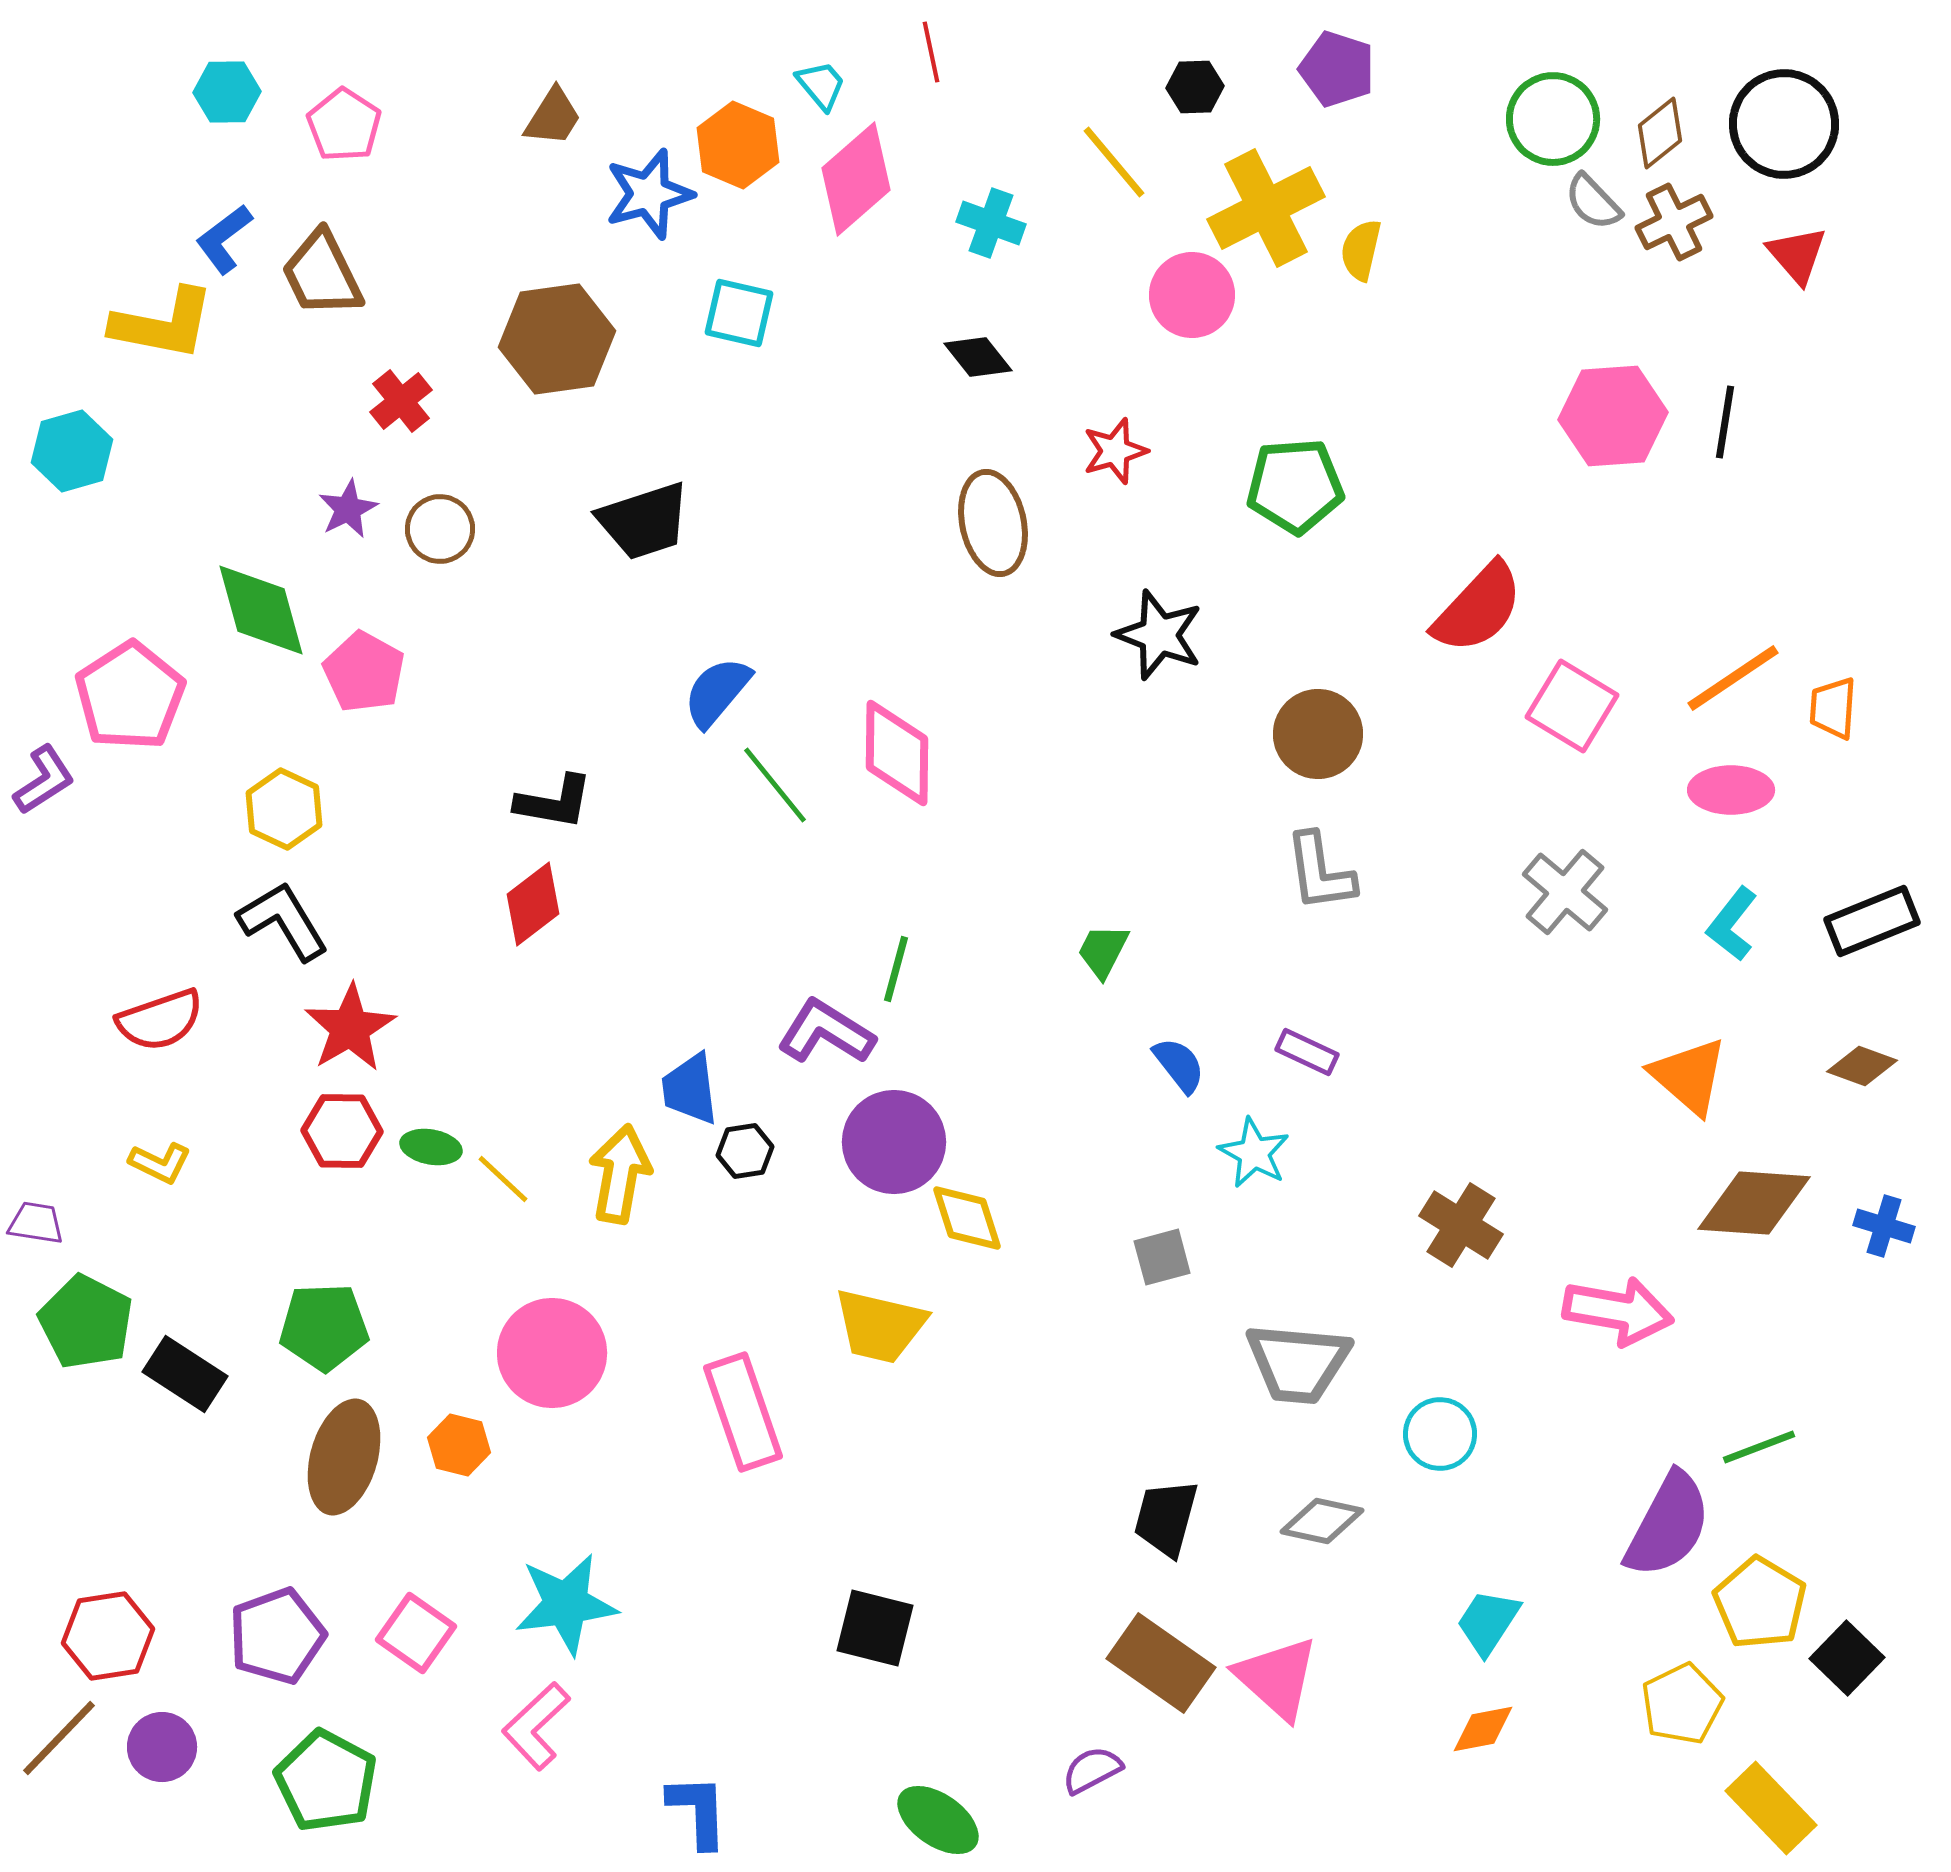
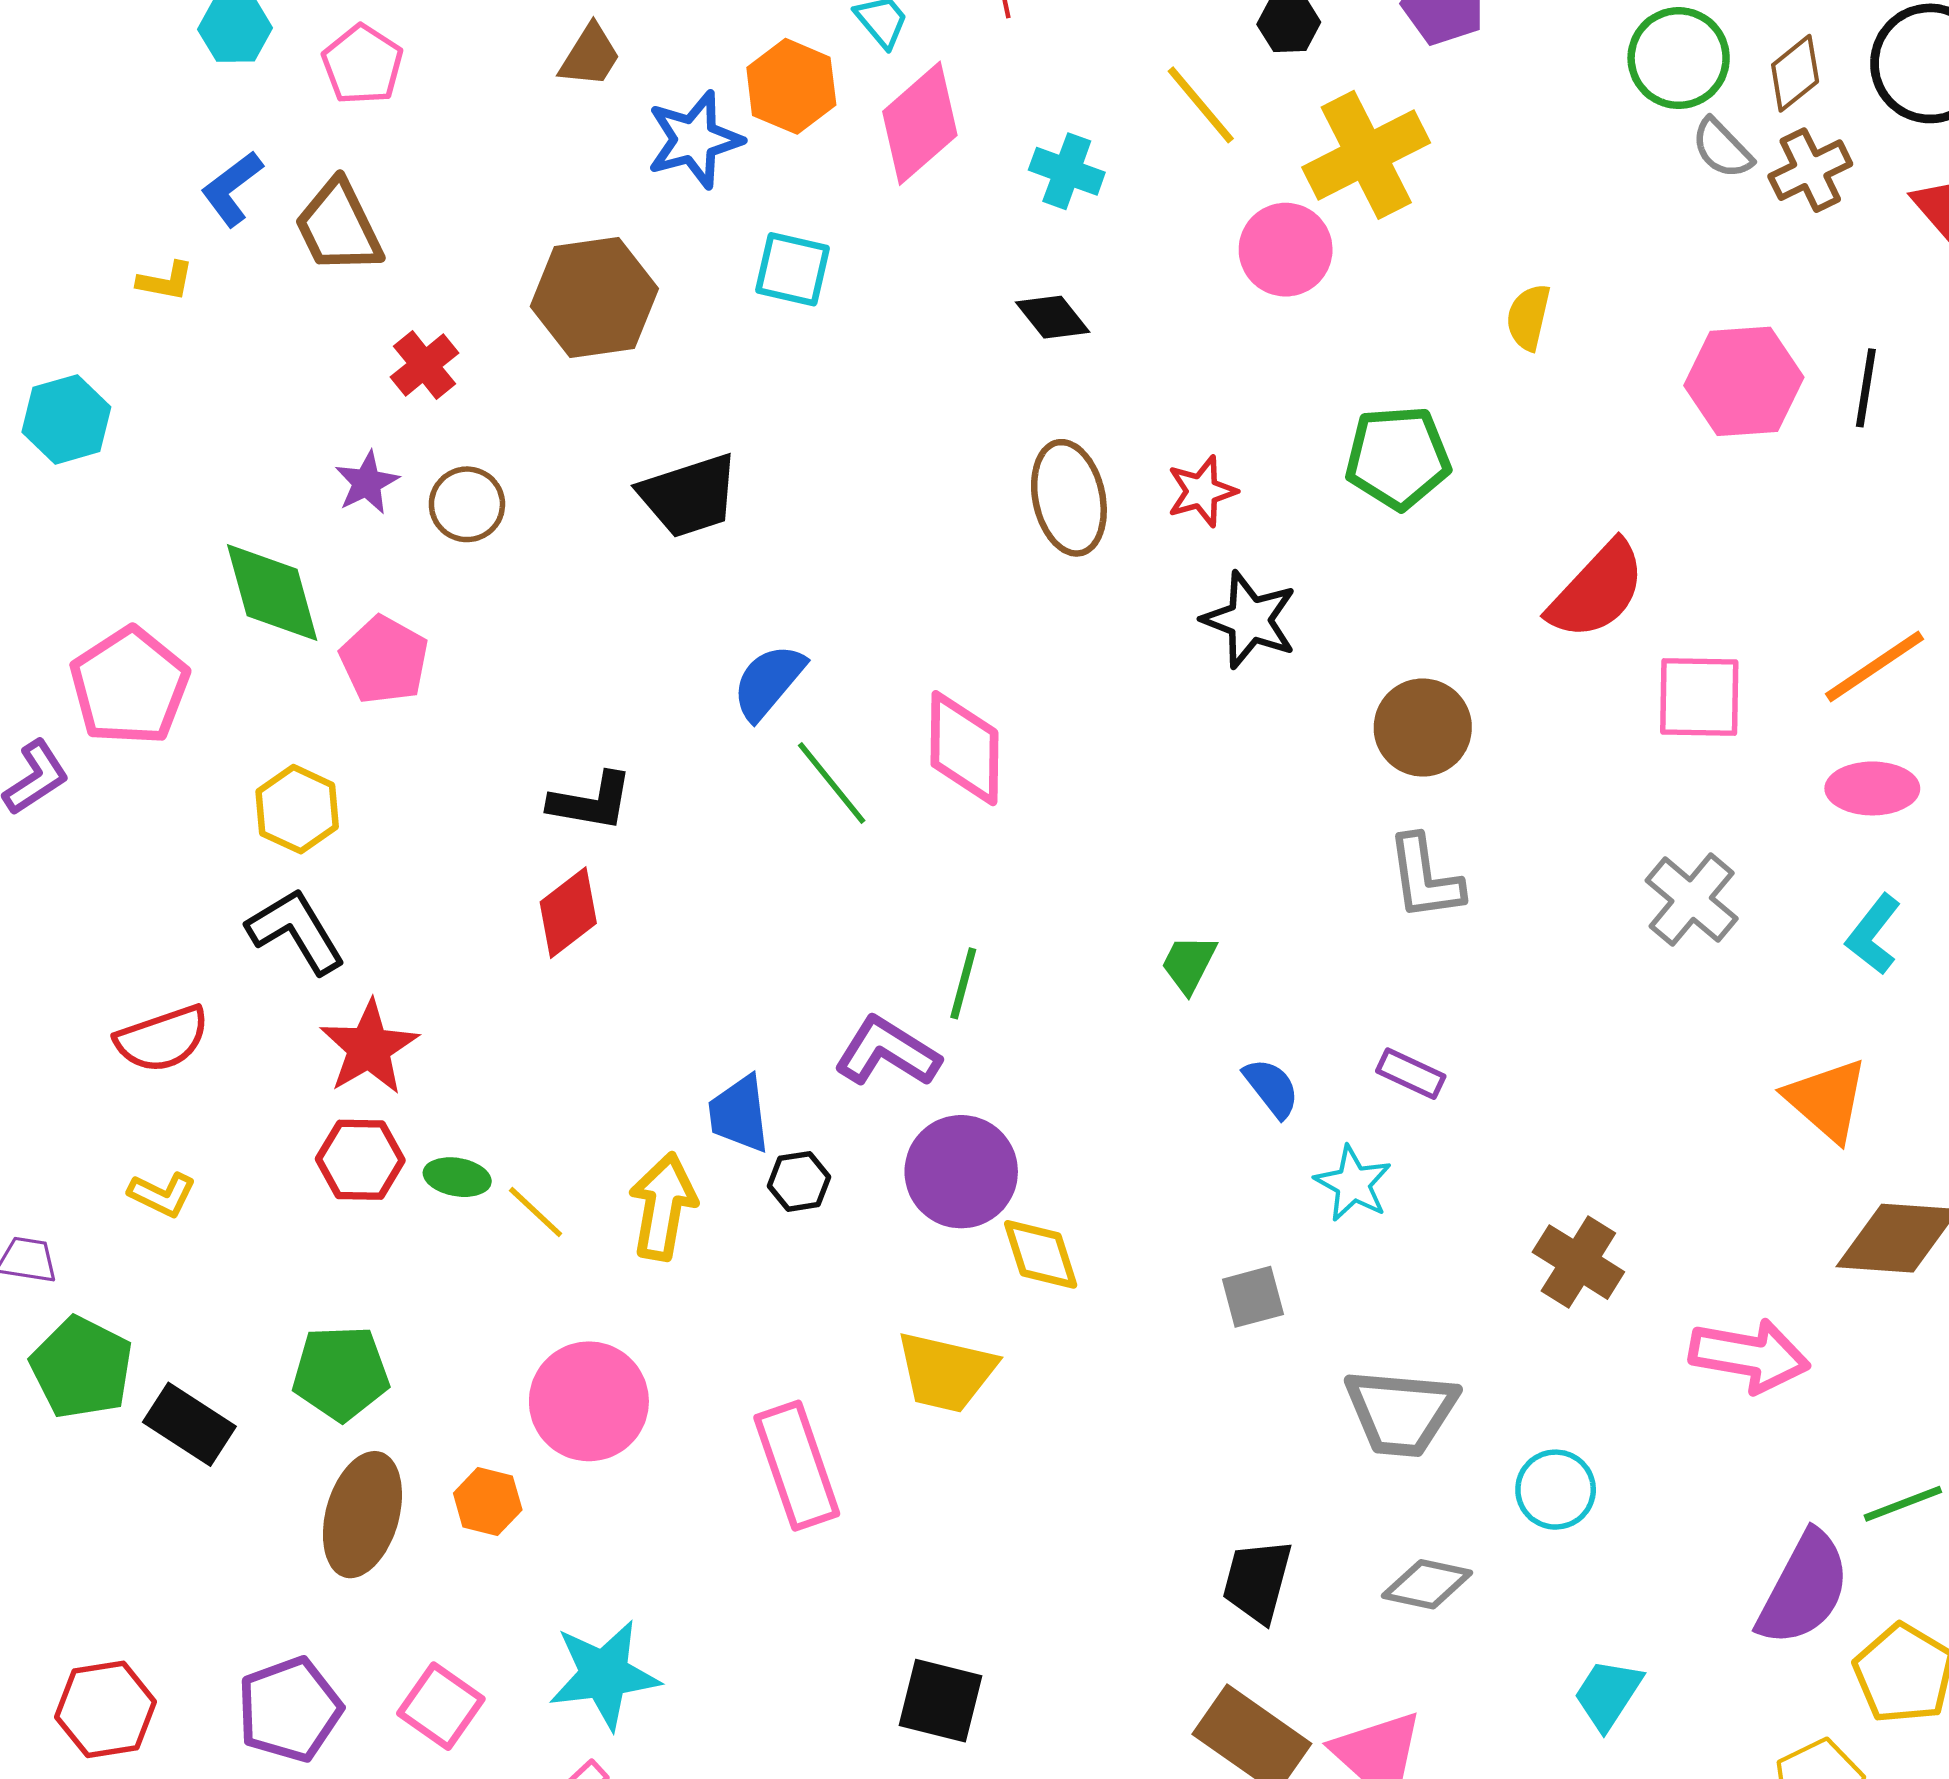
yellow semicircle: (1361, 250) -> (1528, 317), moved
yellow L-shape: (163, 324) -> (165, 281), size x0.5
red star: (1115, 451) -> (1202, 491), moved
pink square: (1572, 706) -> (1699, 697), turned -30

